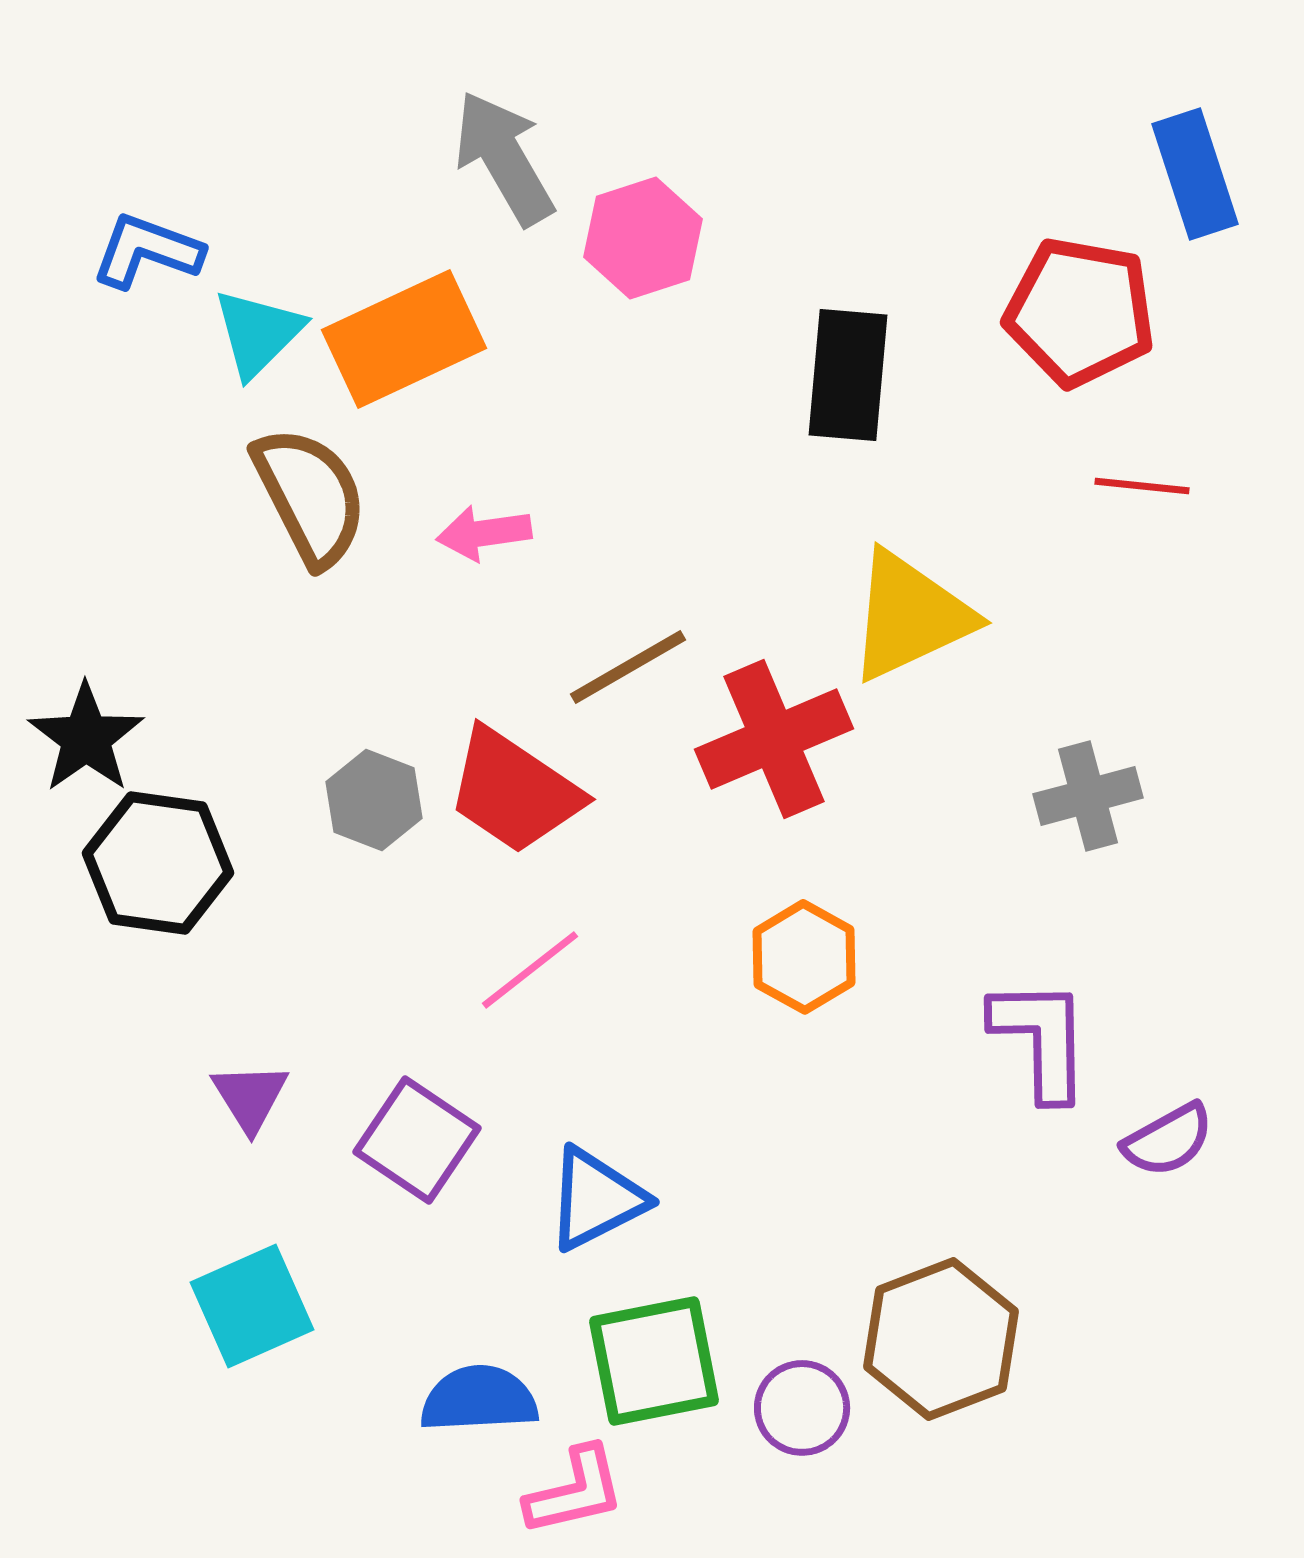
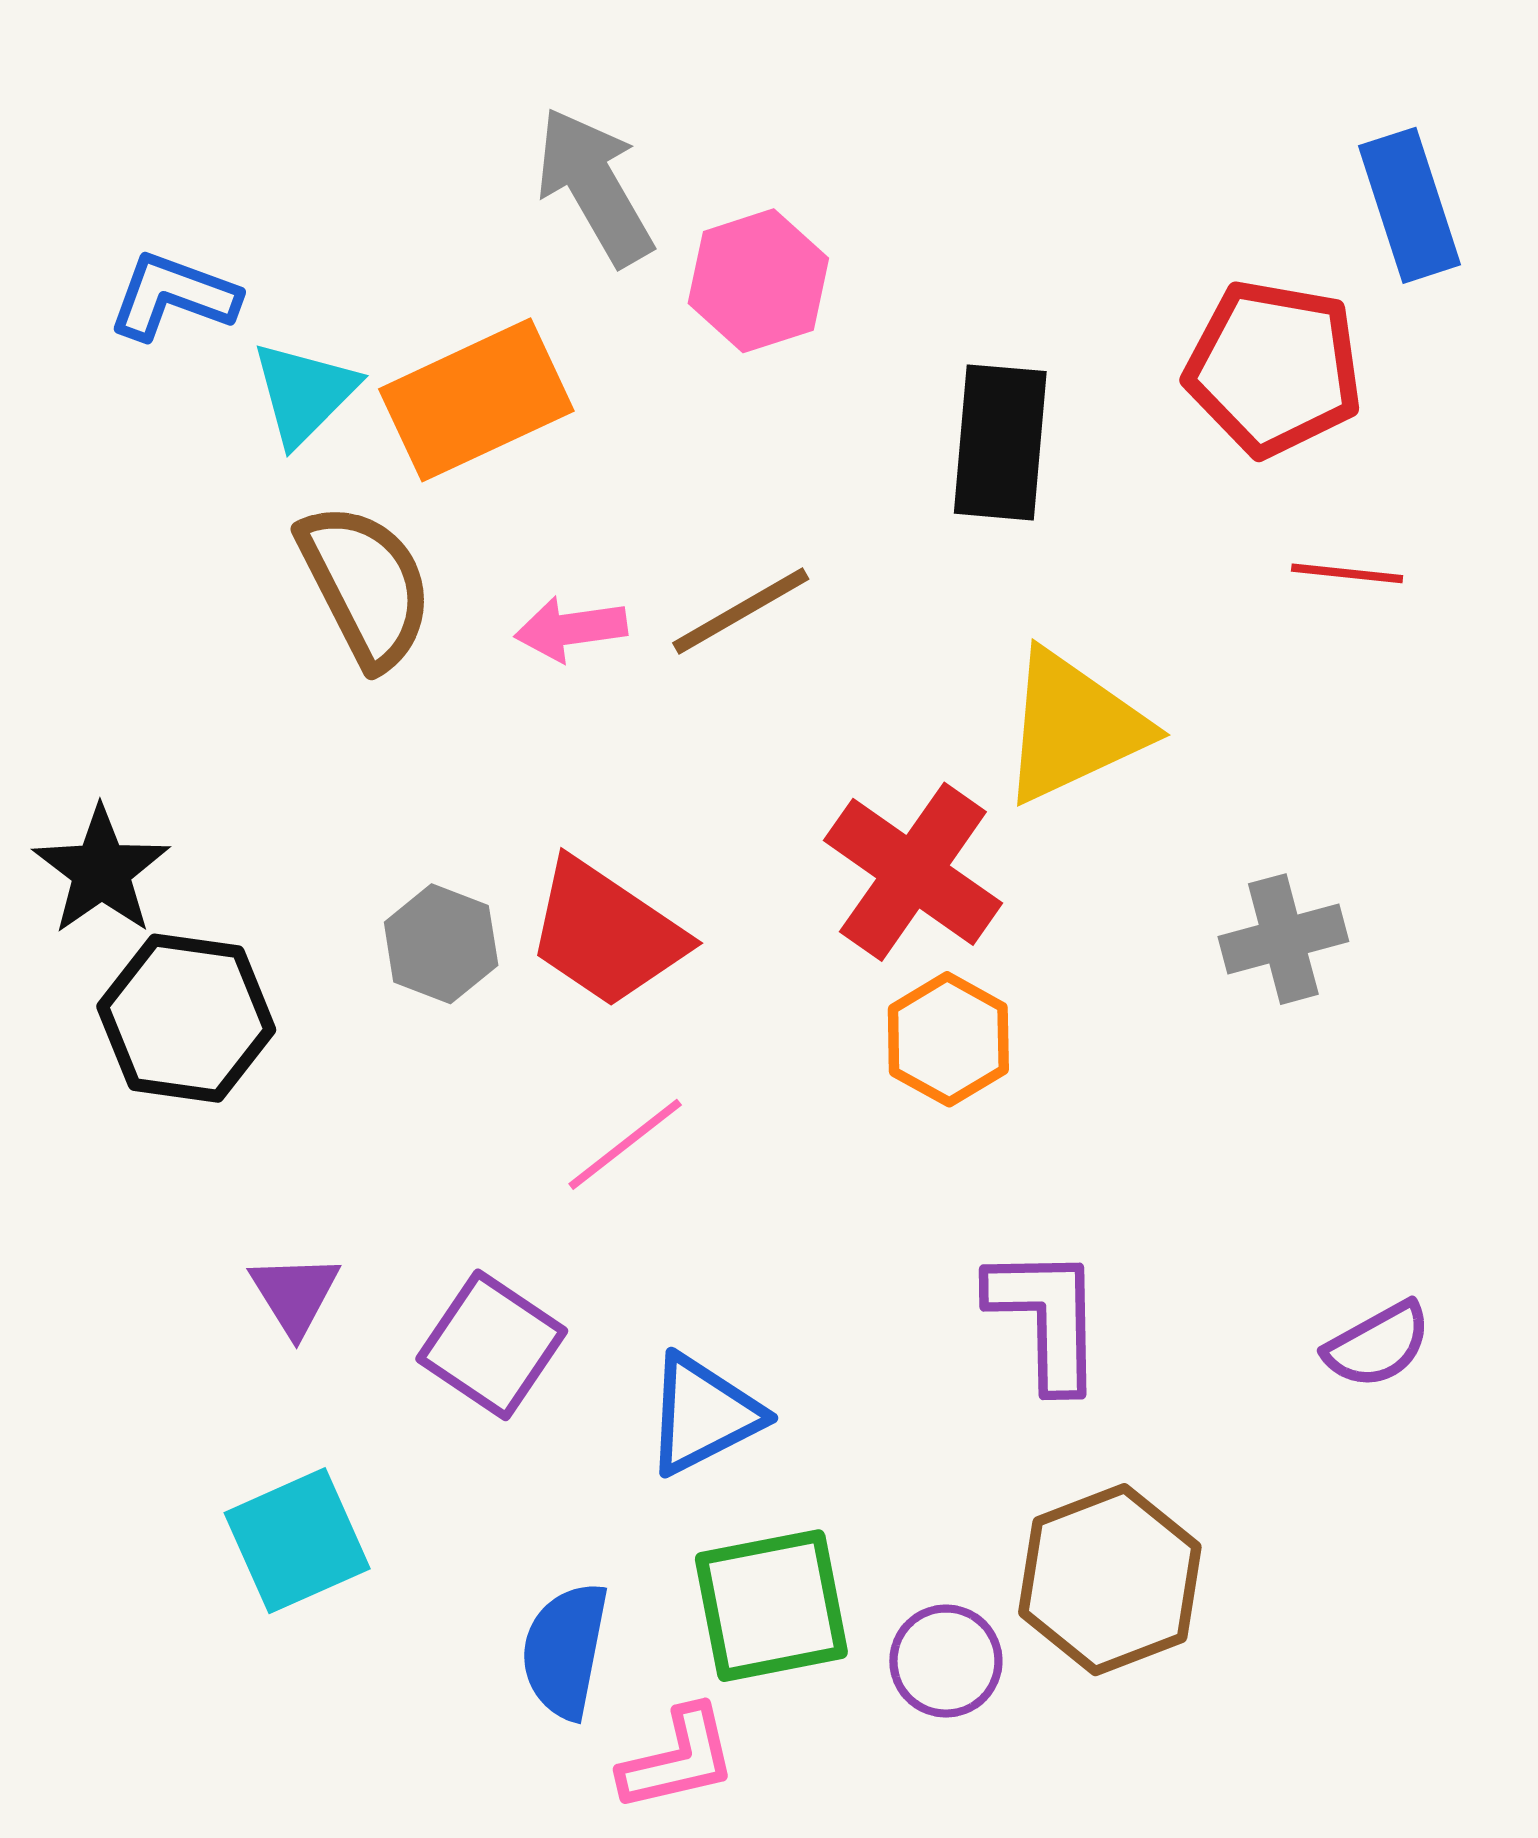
brown line: (628, 667) -> (741, 611), moved
red cross: (774, 739) -> (913, 872), turned -32
orange hexagon: (804, 957) -> (948, 1039), moved
purple L-shape: (1041, 1039) -> (1046, 1318), moved
blue semicircle: (479, 1399) -> (565, 1650), turned -76

